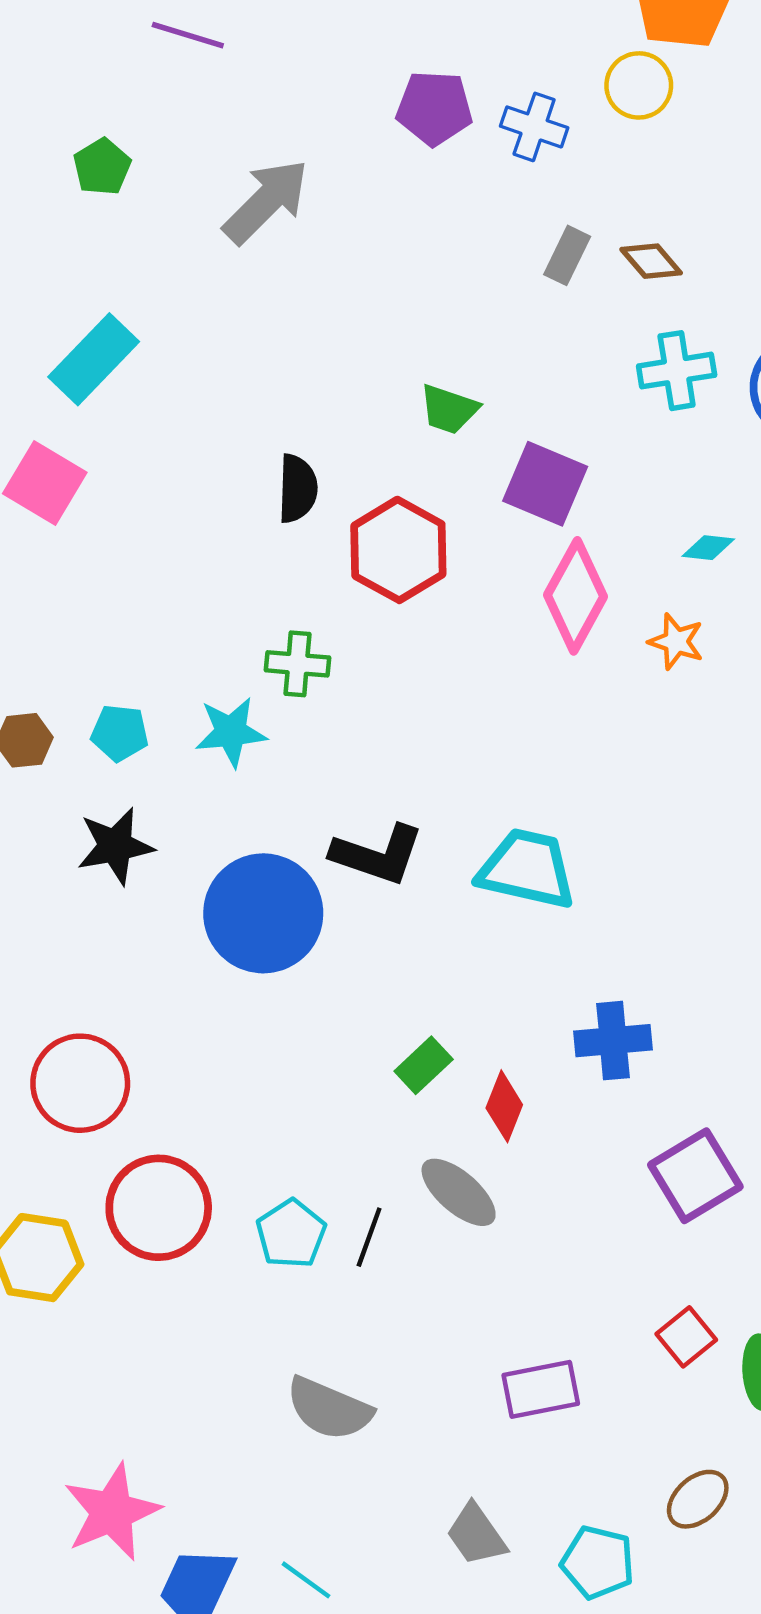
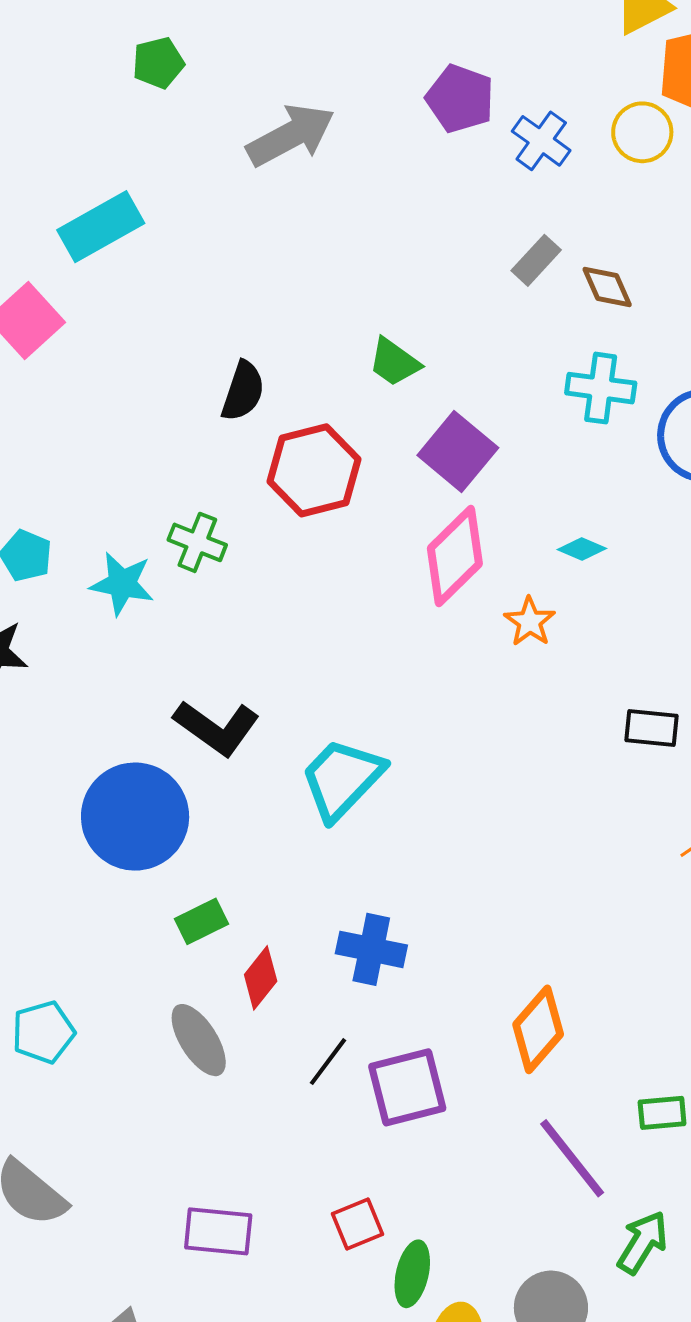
cyan trapezoid: (527, 869) -> (342, 779), turned -76
blue circle: (263, 913) -> (135, 817), moved
black line: (369, 1237) -> (328, 1062), moved

